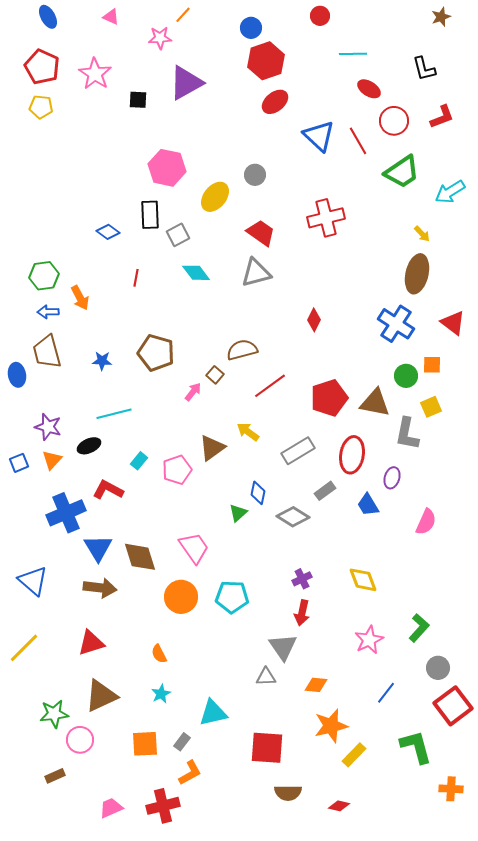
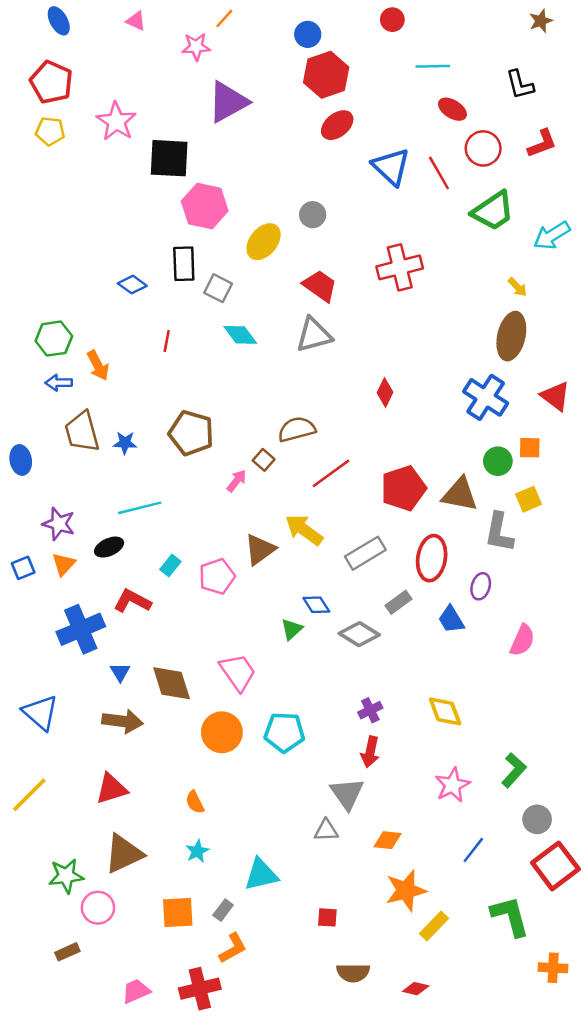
pink star: (95, 74) -> (116, 121), moved
black square: (138, 100) -> (169, 158), moved, size x1.8
gray square: (178, 235) -> (218, 288), turned -35
brown trapezoid: (47, 352) -> (82, 432), moved
yellow arrow: (248, 432) -> (304, 530), size x1.4
blue diamond: (258, 493) -> (316, 605), turned -45
blue triangle: (98, 548) -> (120, 672), size x0.6
red square: (267, 748) -> (327, 917), size x0.5

